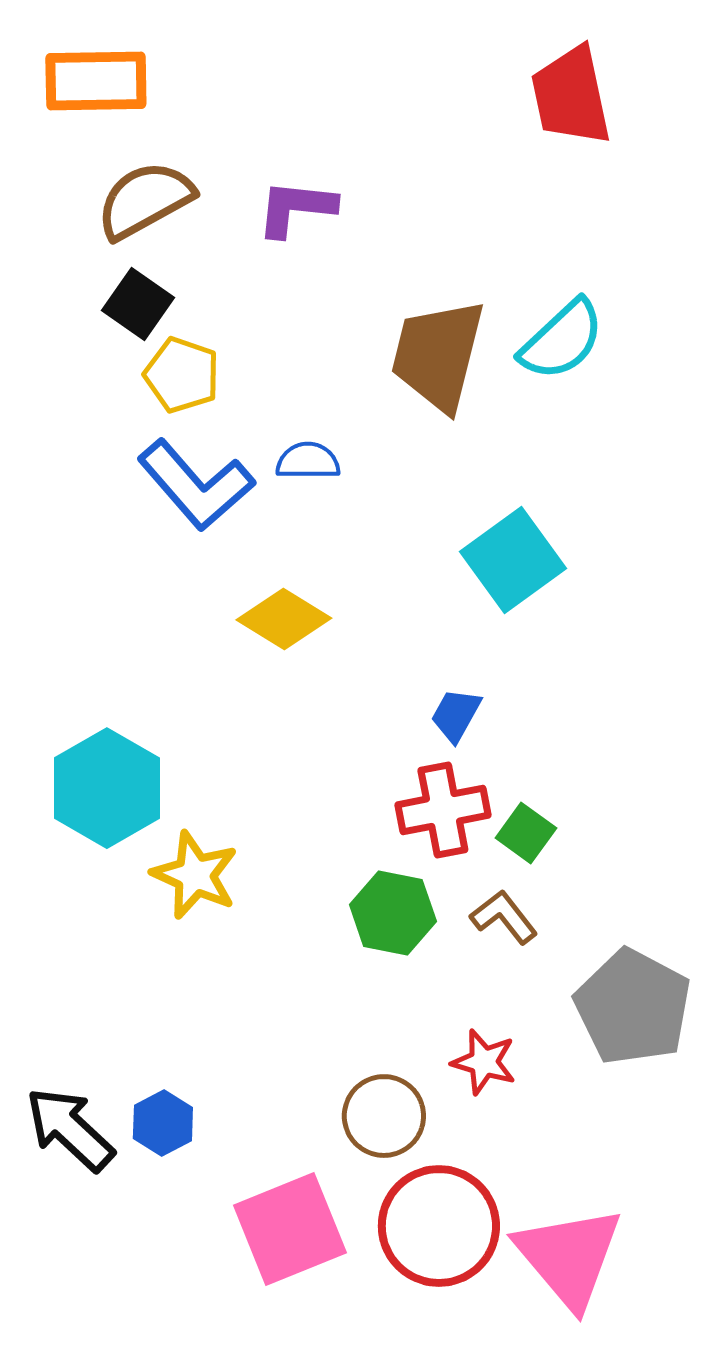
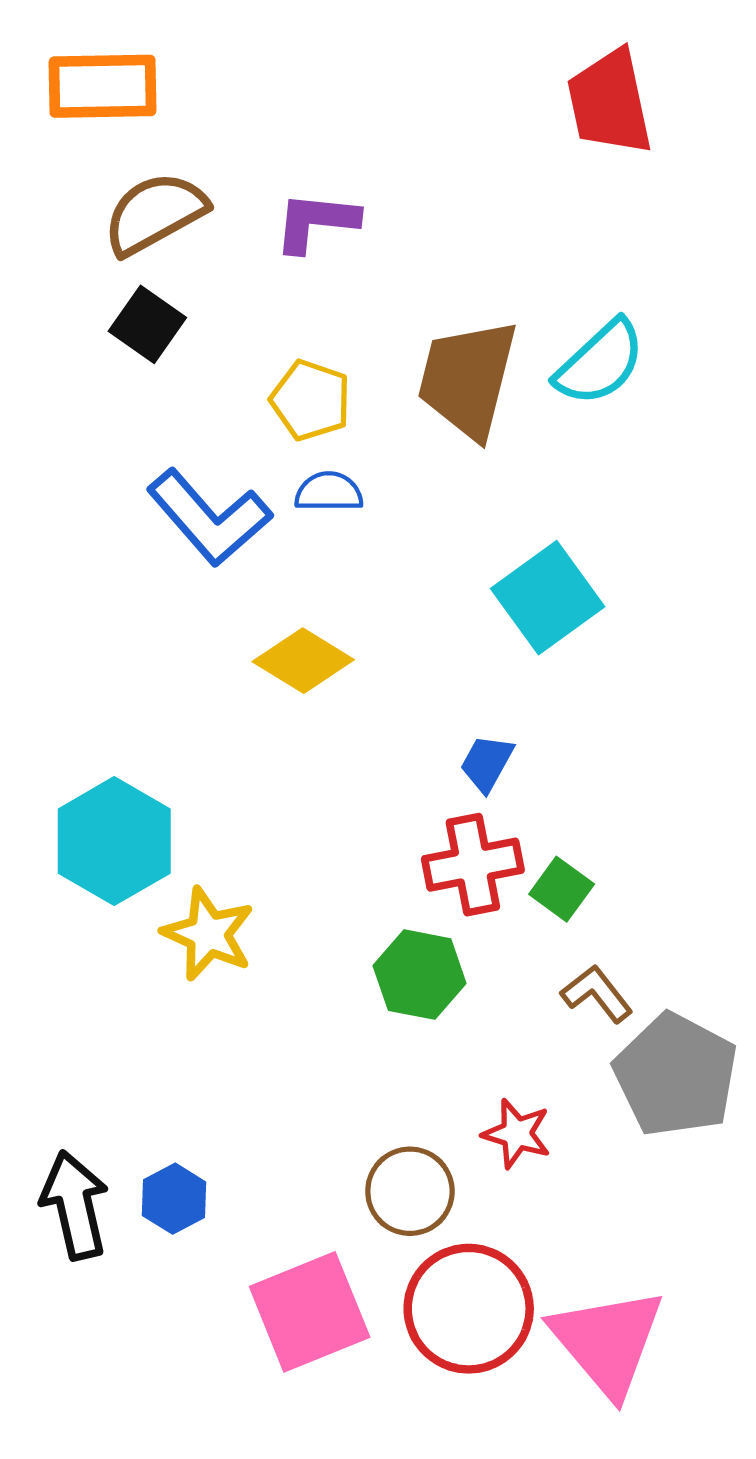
yellow pentagon: (182, 375) -> (311, 400), moved
brown L-shape: (504, 917) -> (597, 994), moved
black arrow: (70, 1129) -> (75, 1205), turned 34

